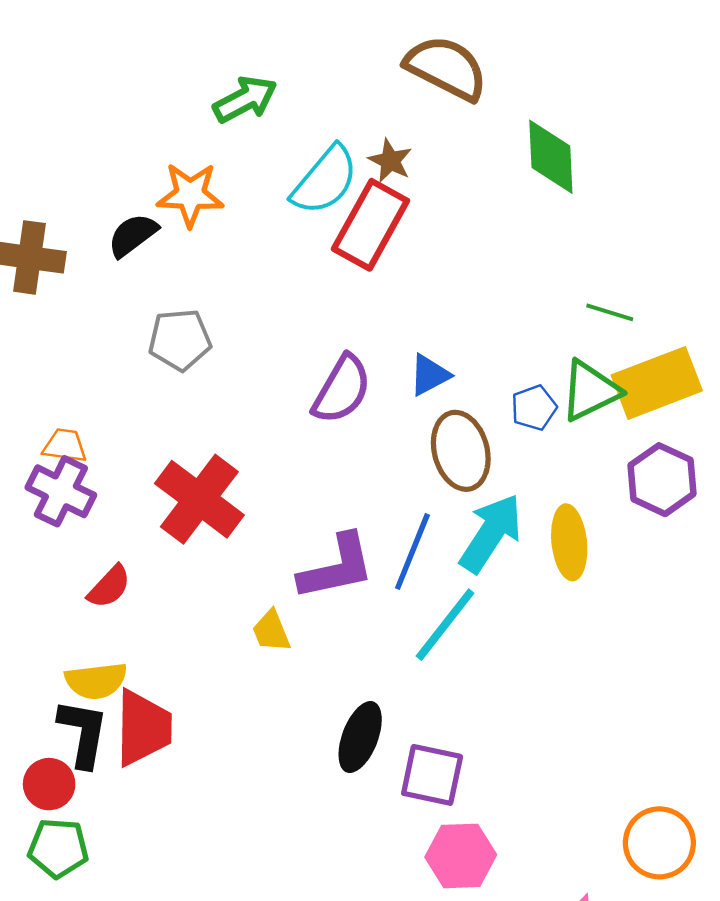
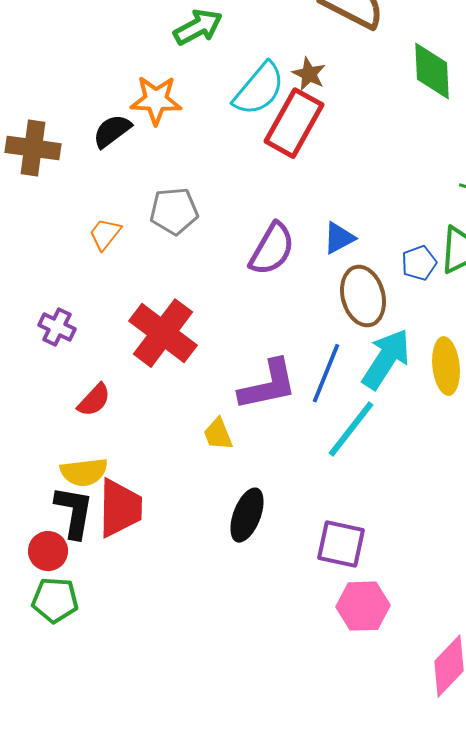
gray pentagon: (180, 340) -> (174, 211), moved
orange trapezoid: (65, 446) -> (105, 234), moved, turned -60
purple cross: (61, 491) -> (57, 327), size x0.7
black ellipse: (360, 737) -> (247, 515), moved

